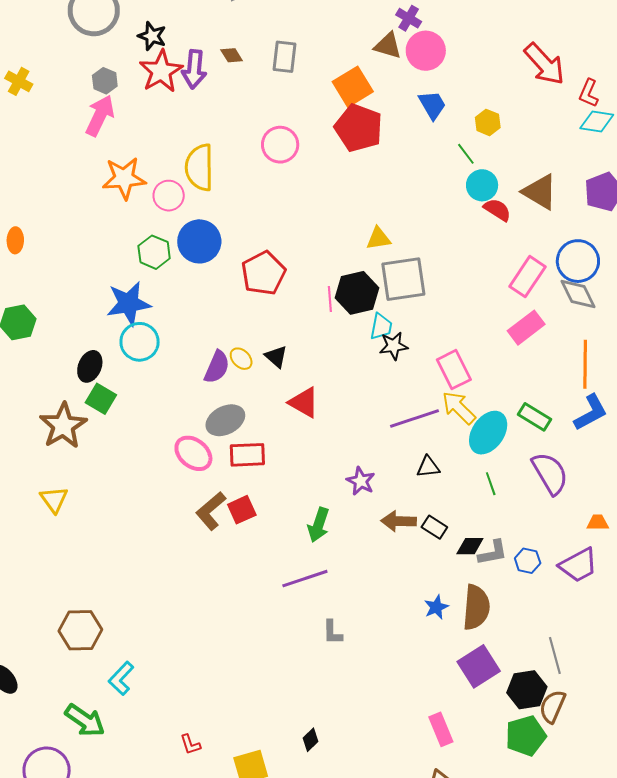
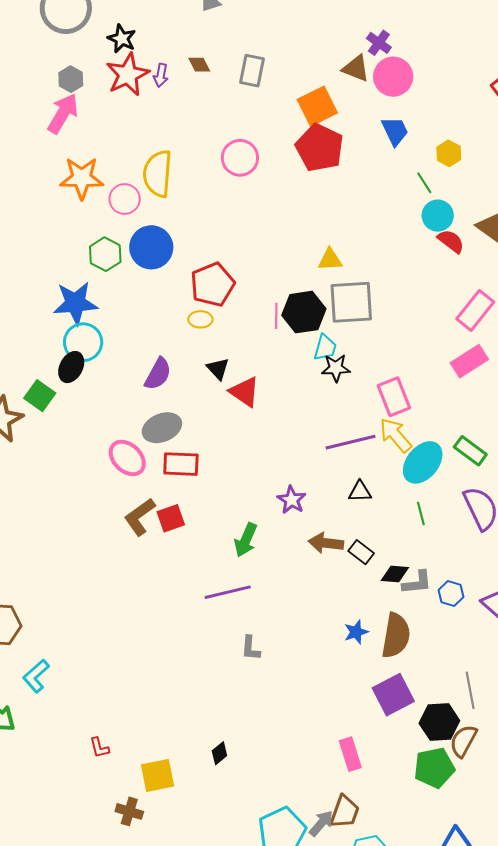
purple arrow: (194, 69) -> (161, 75), size x0.6
yellow ellipse: (241, 359) -> (200, 319), moved, turned -50
black ellipse: (90, 366) -> (71, 367), moved
red triangle: (304, 402) -> (245, 392), moved

